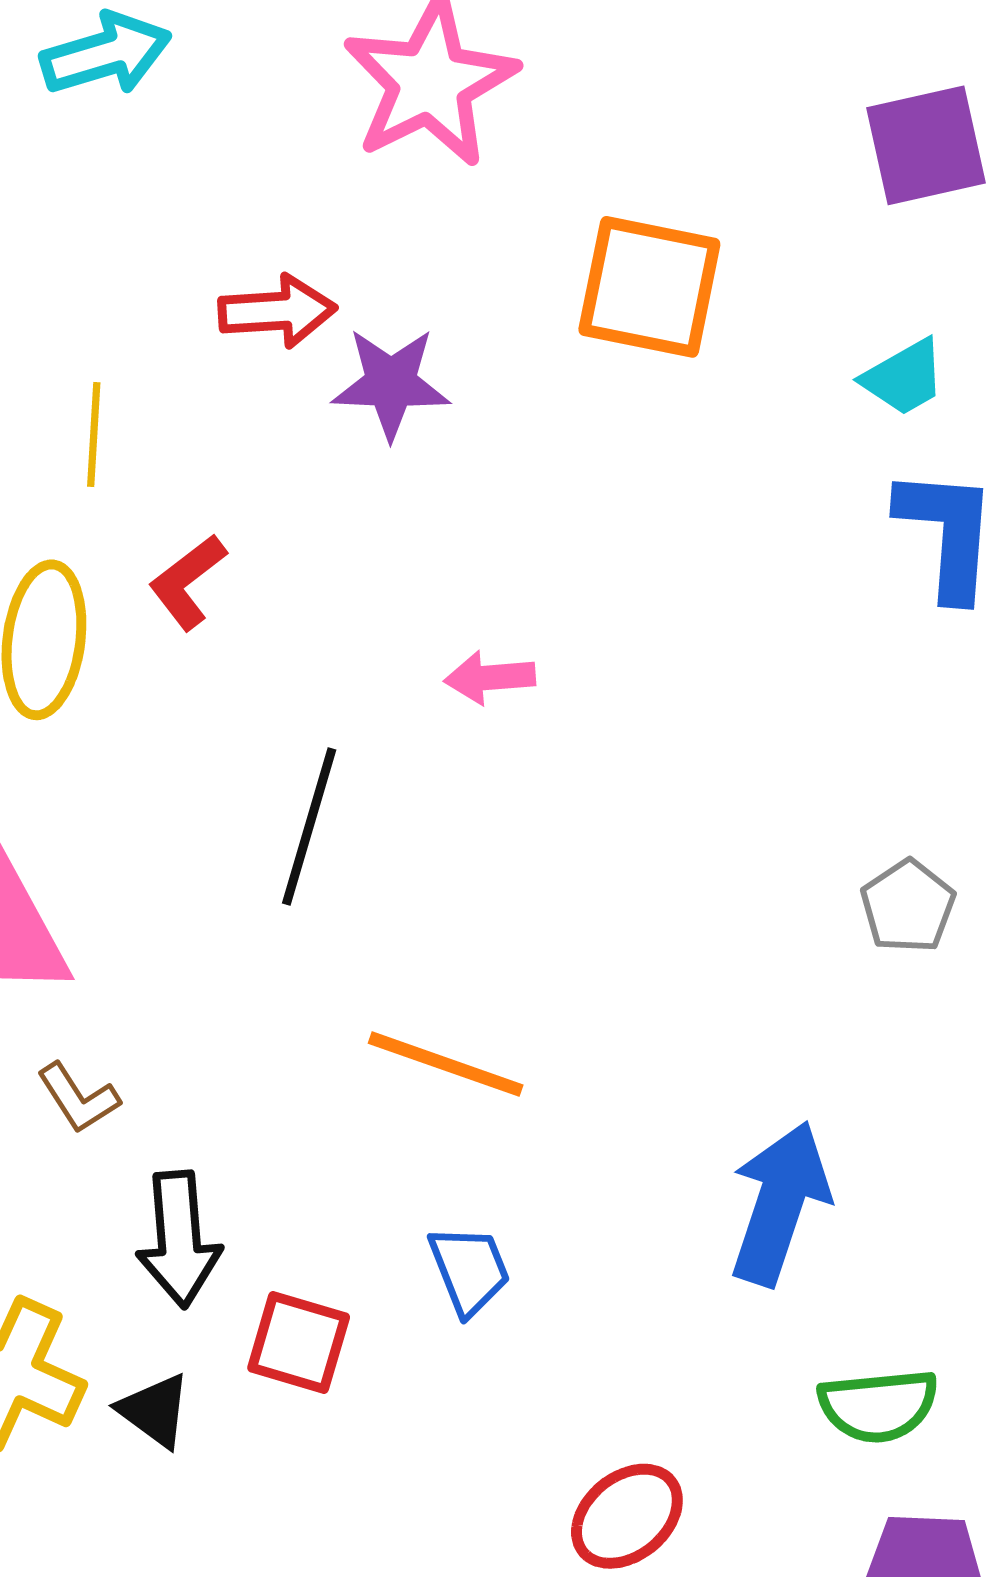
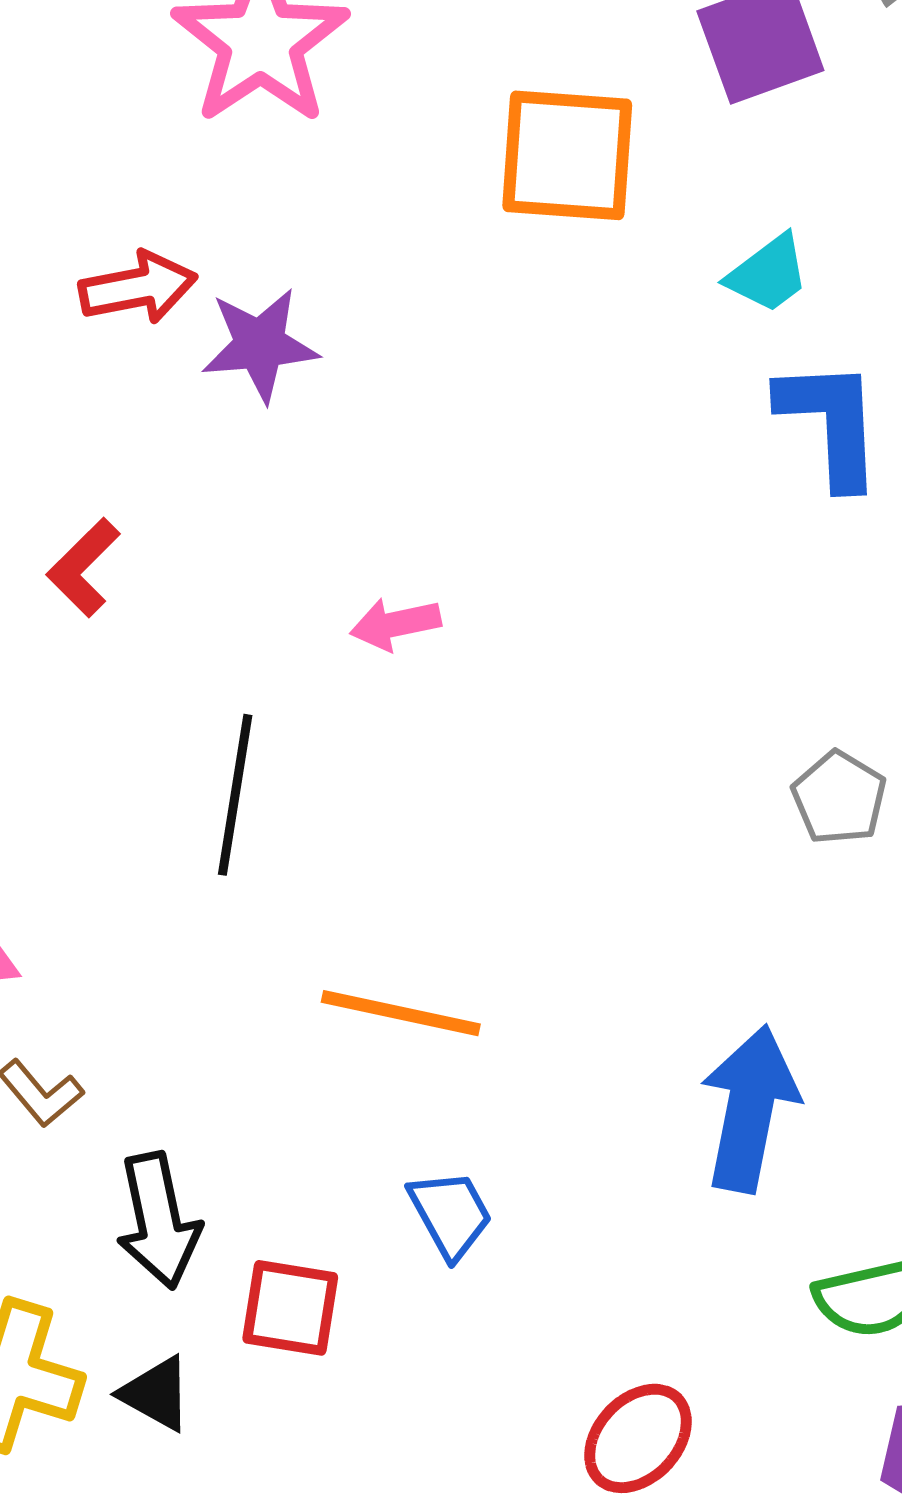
orange square: (649, 287) -> (567, 155), moved

